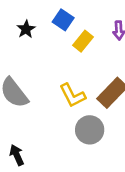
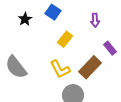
yellow rectangle: (83, 41) -> (65, 39), moved

